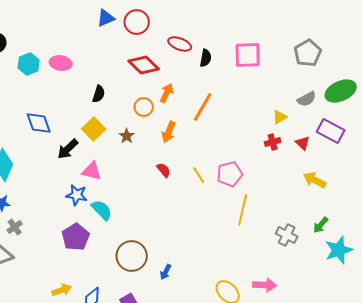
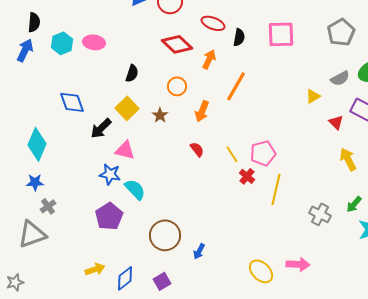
orange arrow: (167, 93) -> (209, 59), moved
red cross: (273, 142) -> (247, 176), moved, turned -35
yellow arrow: (315, 180) -> (348, 159), turned 35

